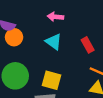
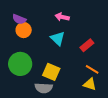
red rectangle: (88, 45) -> (87, 45), turned 72

